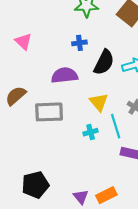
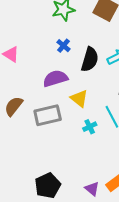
blue cross: (79, 43) -> (64, 46), turned -32
yellow triangle: (99, 102) -> (79, 98), moved

